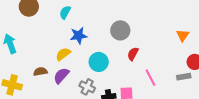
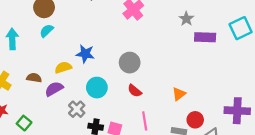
cyan semicircle: (65, 12) -> (47, 31), moved
orange triangle: (183, 35) -> (179, 94), moved
red semicircle: (133, 54) -> (135, 91), turned -96

